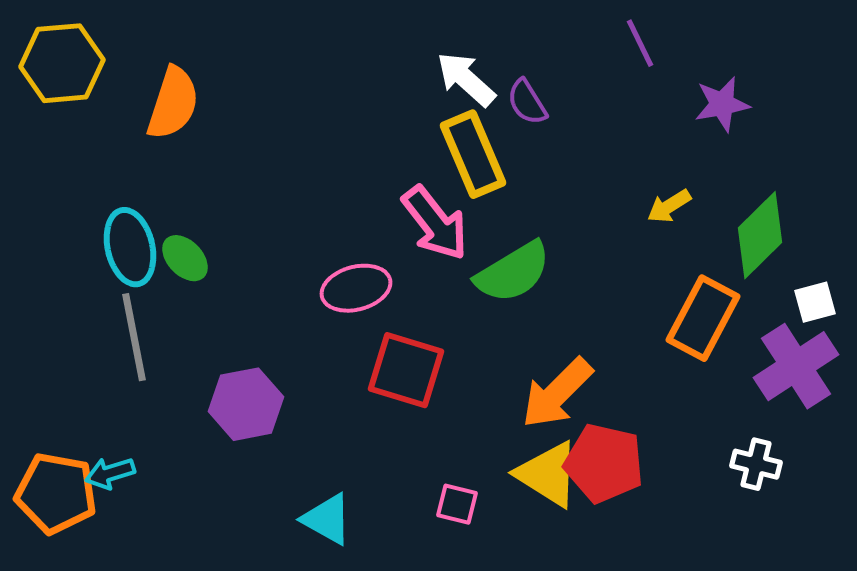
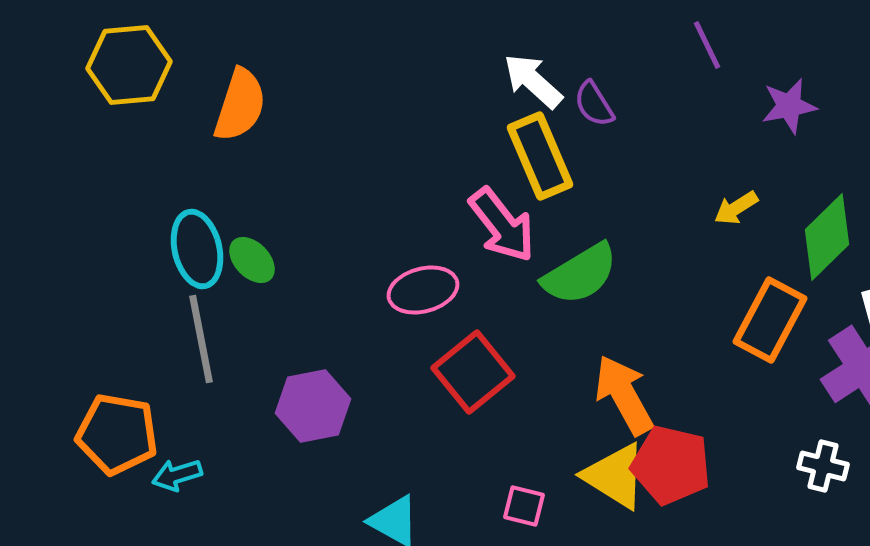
red square: (406, 370) -> (473, 372), turned 34
orange arrow: (557, 393) -> (624, 395), turned 106
orange pentagon: (56, 493) -> (117, 434), moved

